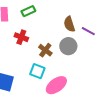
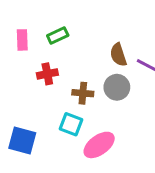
red cross: (21, 37) -> (47, 74), turned -32
brown cross: (45, 50) -> (83, 93), turned -32

